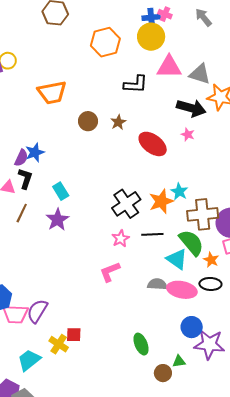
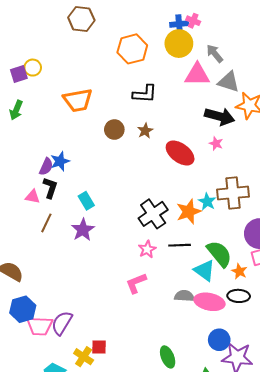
gray arrow: (203, 17) -> (215, 53), moved
black L-shape: (136, 84) -> (145, 94), moved
brown cross: (203, 214) -> (233, 193), moved

